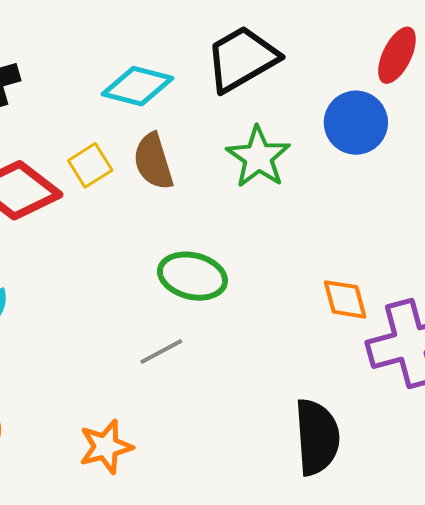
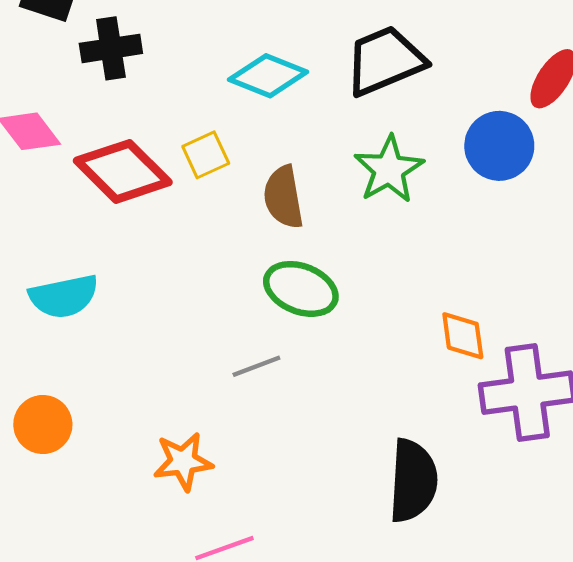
brown semicircle: (153, 161) -> (283, 197), moved

